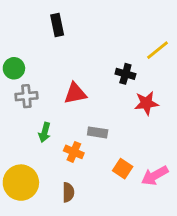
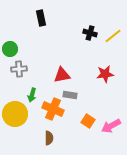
black cross: (125, 74) -> (90, 33), moved
red triangle: (75, 93) -> (62, 75), moved
orange cross: (74, 152) -> (53, 109), size x1.5
yellow circle: (21, 183) -> (15, 114), moved

